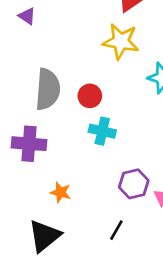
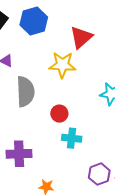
yellow star: (121, 41) -> (62, 65), moved
gray semicircle: (48, 89) -> (25, 92), moved

